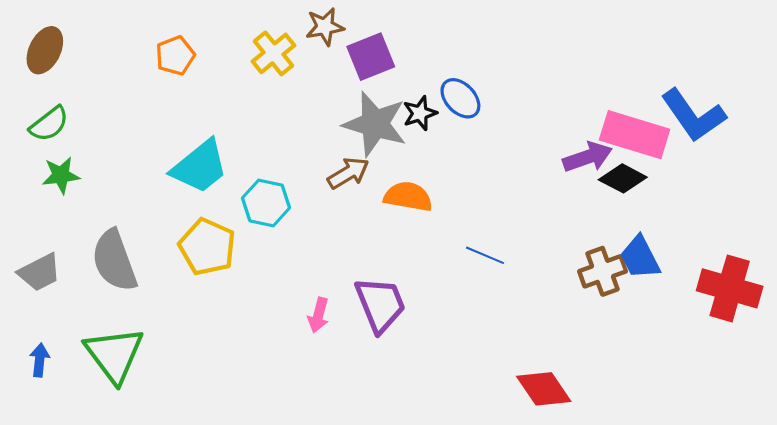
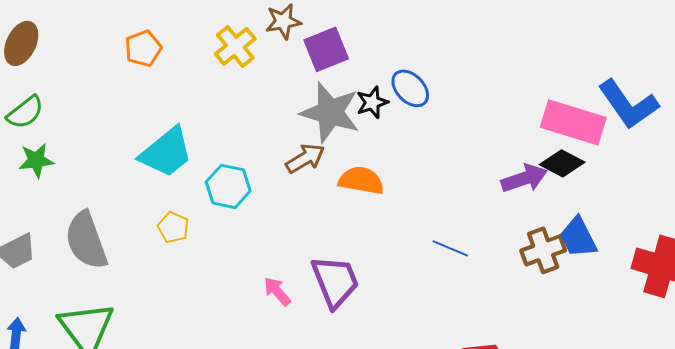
purple arrow: (588, 157) -> (524, 178), moved
yellow pentagon: (207, 247) -> (173, 227), size x0.6
blue line: (485, 255) -> (450, 248), moved
pink arrow: (318, 315) -> (277, 291), turned 124

